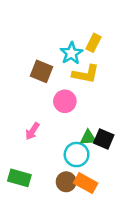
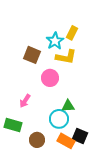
black square: (104, 139) -> (80, 136), moved
green rectangle: (19, 178) -> (13, 125), moved
brown circle: (66, 182) -> (37, 140), moved

